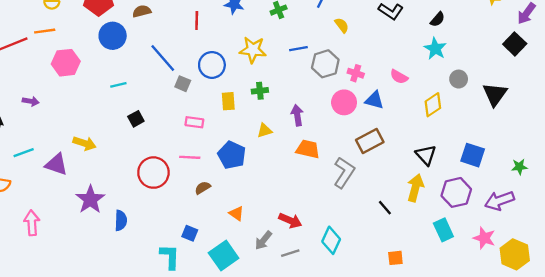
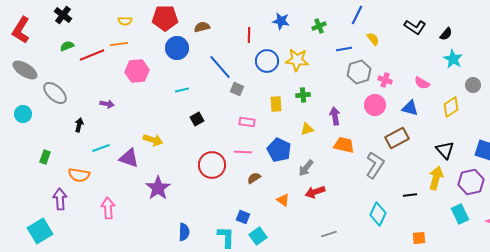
black semicircle: (438, 19) -> (446, 34), moved
blue line: (298, 49) -> (344, 49), moved
blue circle: (212, 65) -> (267, 61), moved
blue triangle: (374, 100) -> (410, 108), moved
black line: (385, 208) -> (410, 195), turned -56
blue semicircle: (121, 220) -> (184, 232), moved
red arrow: (290, 220) -> (315, 192), moved, turned 138
gray arrow: (263, 240) -> (306, 168), moved
cyan diamond: (331, 240) -> (378, 214), moved
cyan square: (224, 256) -> (258, 236), moved, size x0.7

